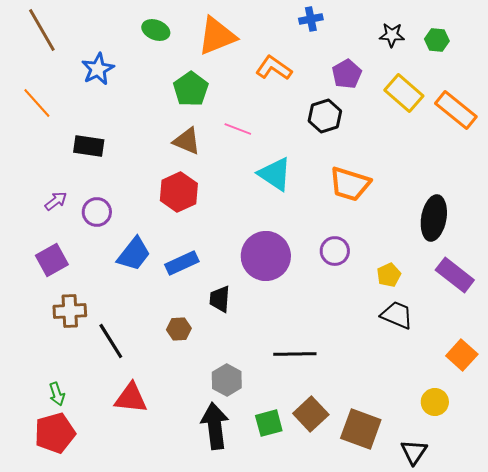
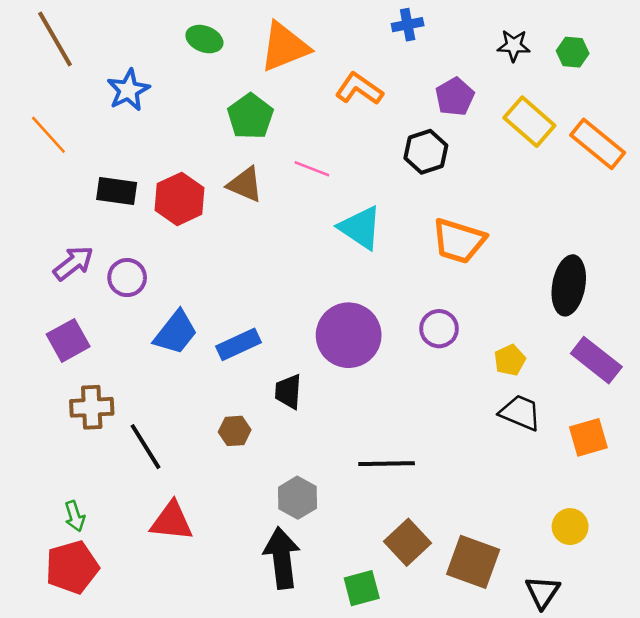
red hexagon: (179, 192) -> (180, 199), moved
purple arrow: (56, 201) -> (73, 263), size x1.4
orange square: (462, 355) -> (588, 437), moved, turned 32
green square: (269, 423) -> (362, 588), moved

